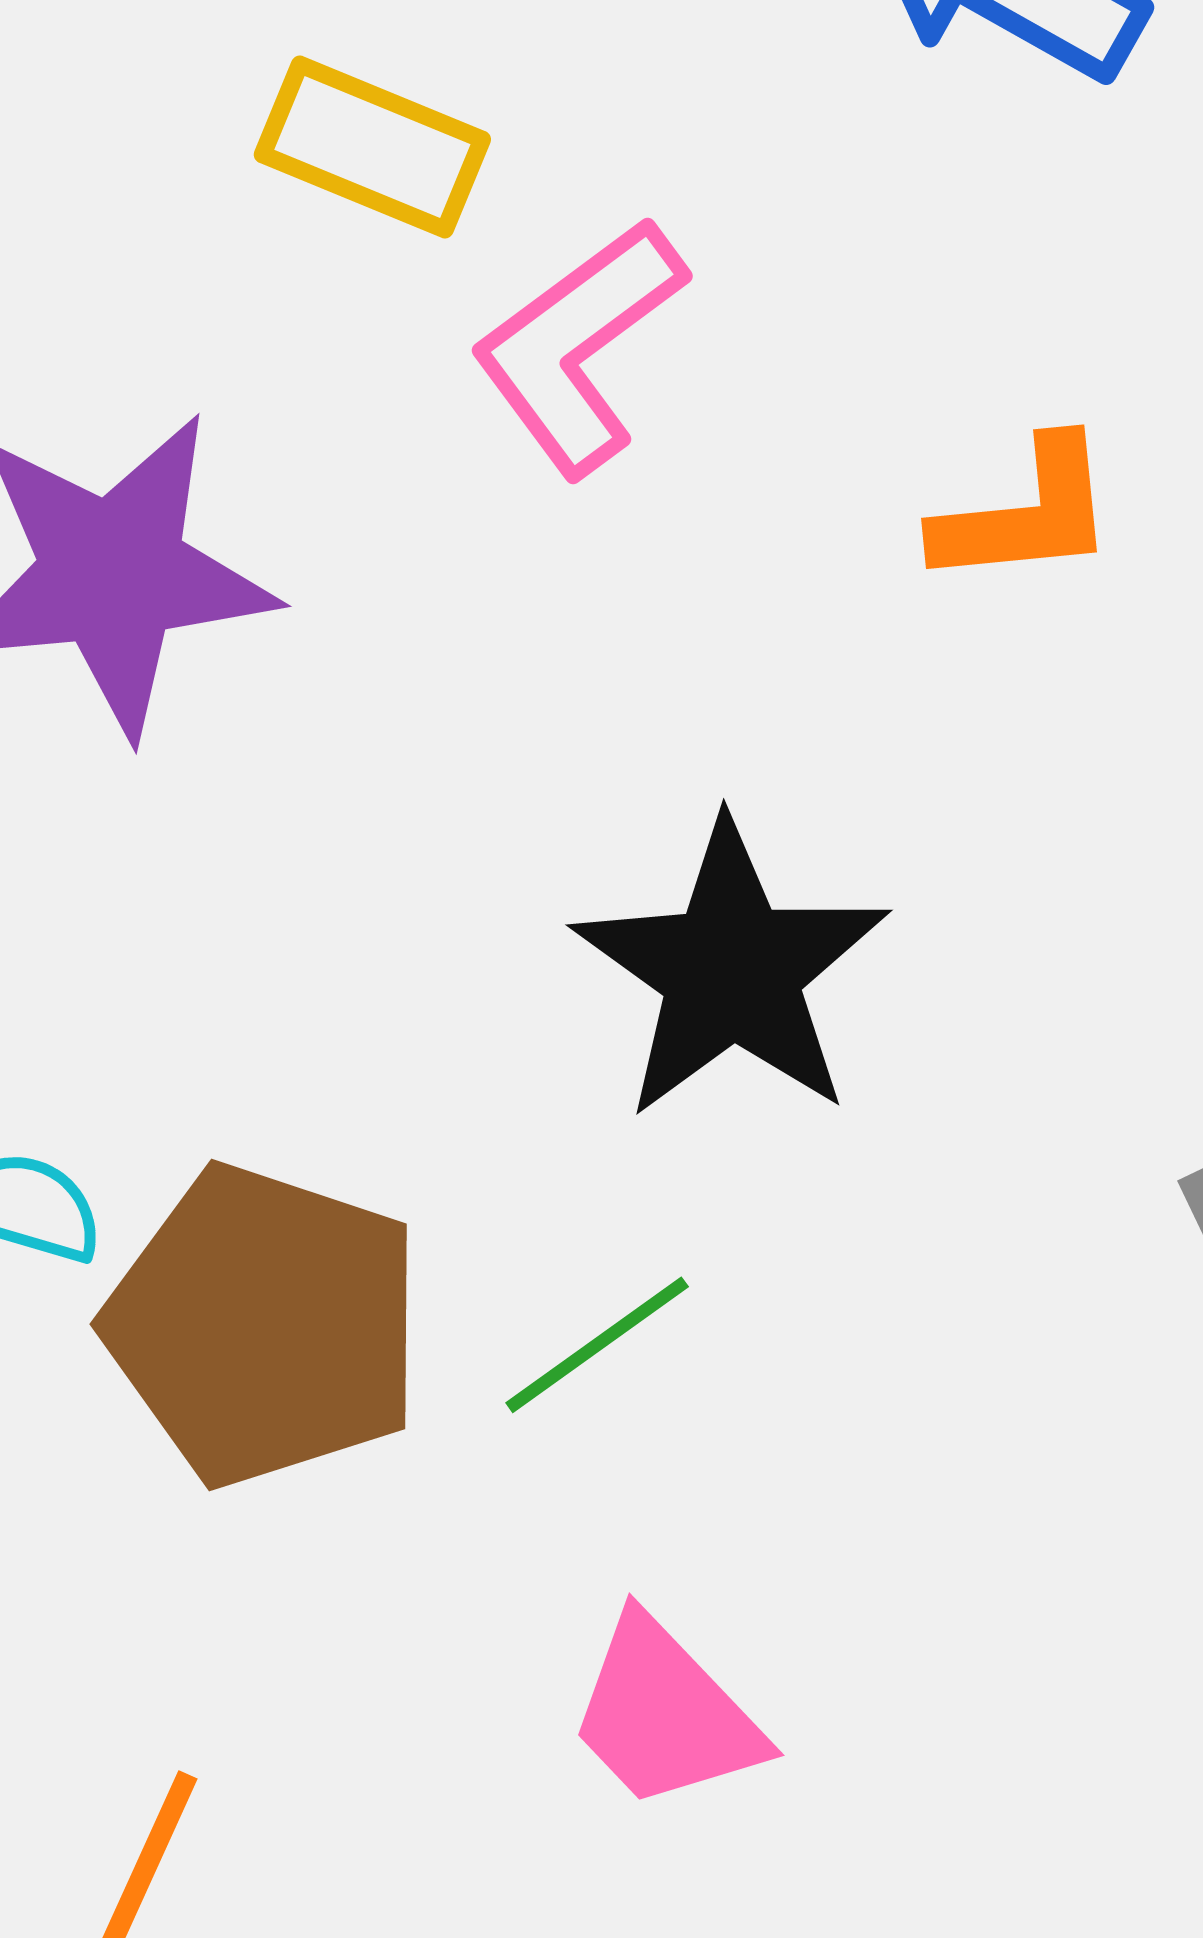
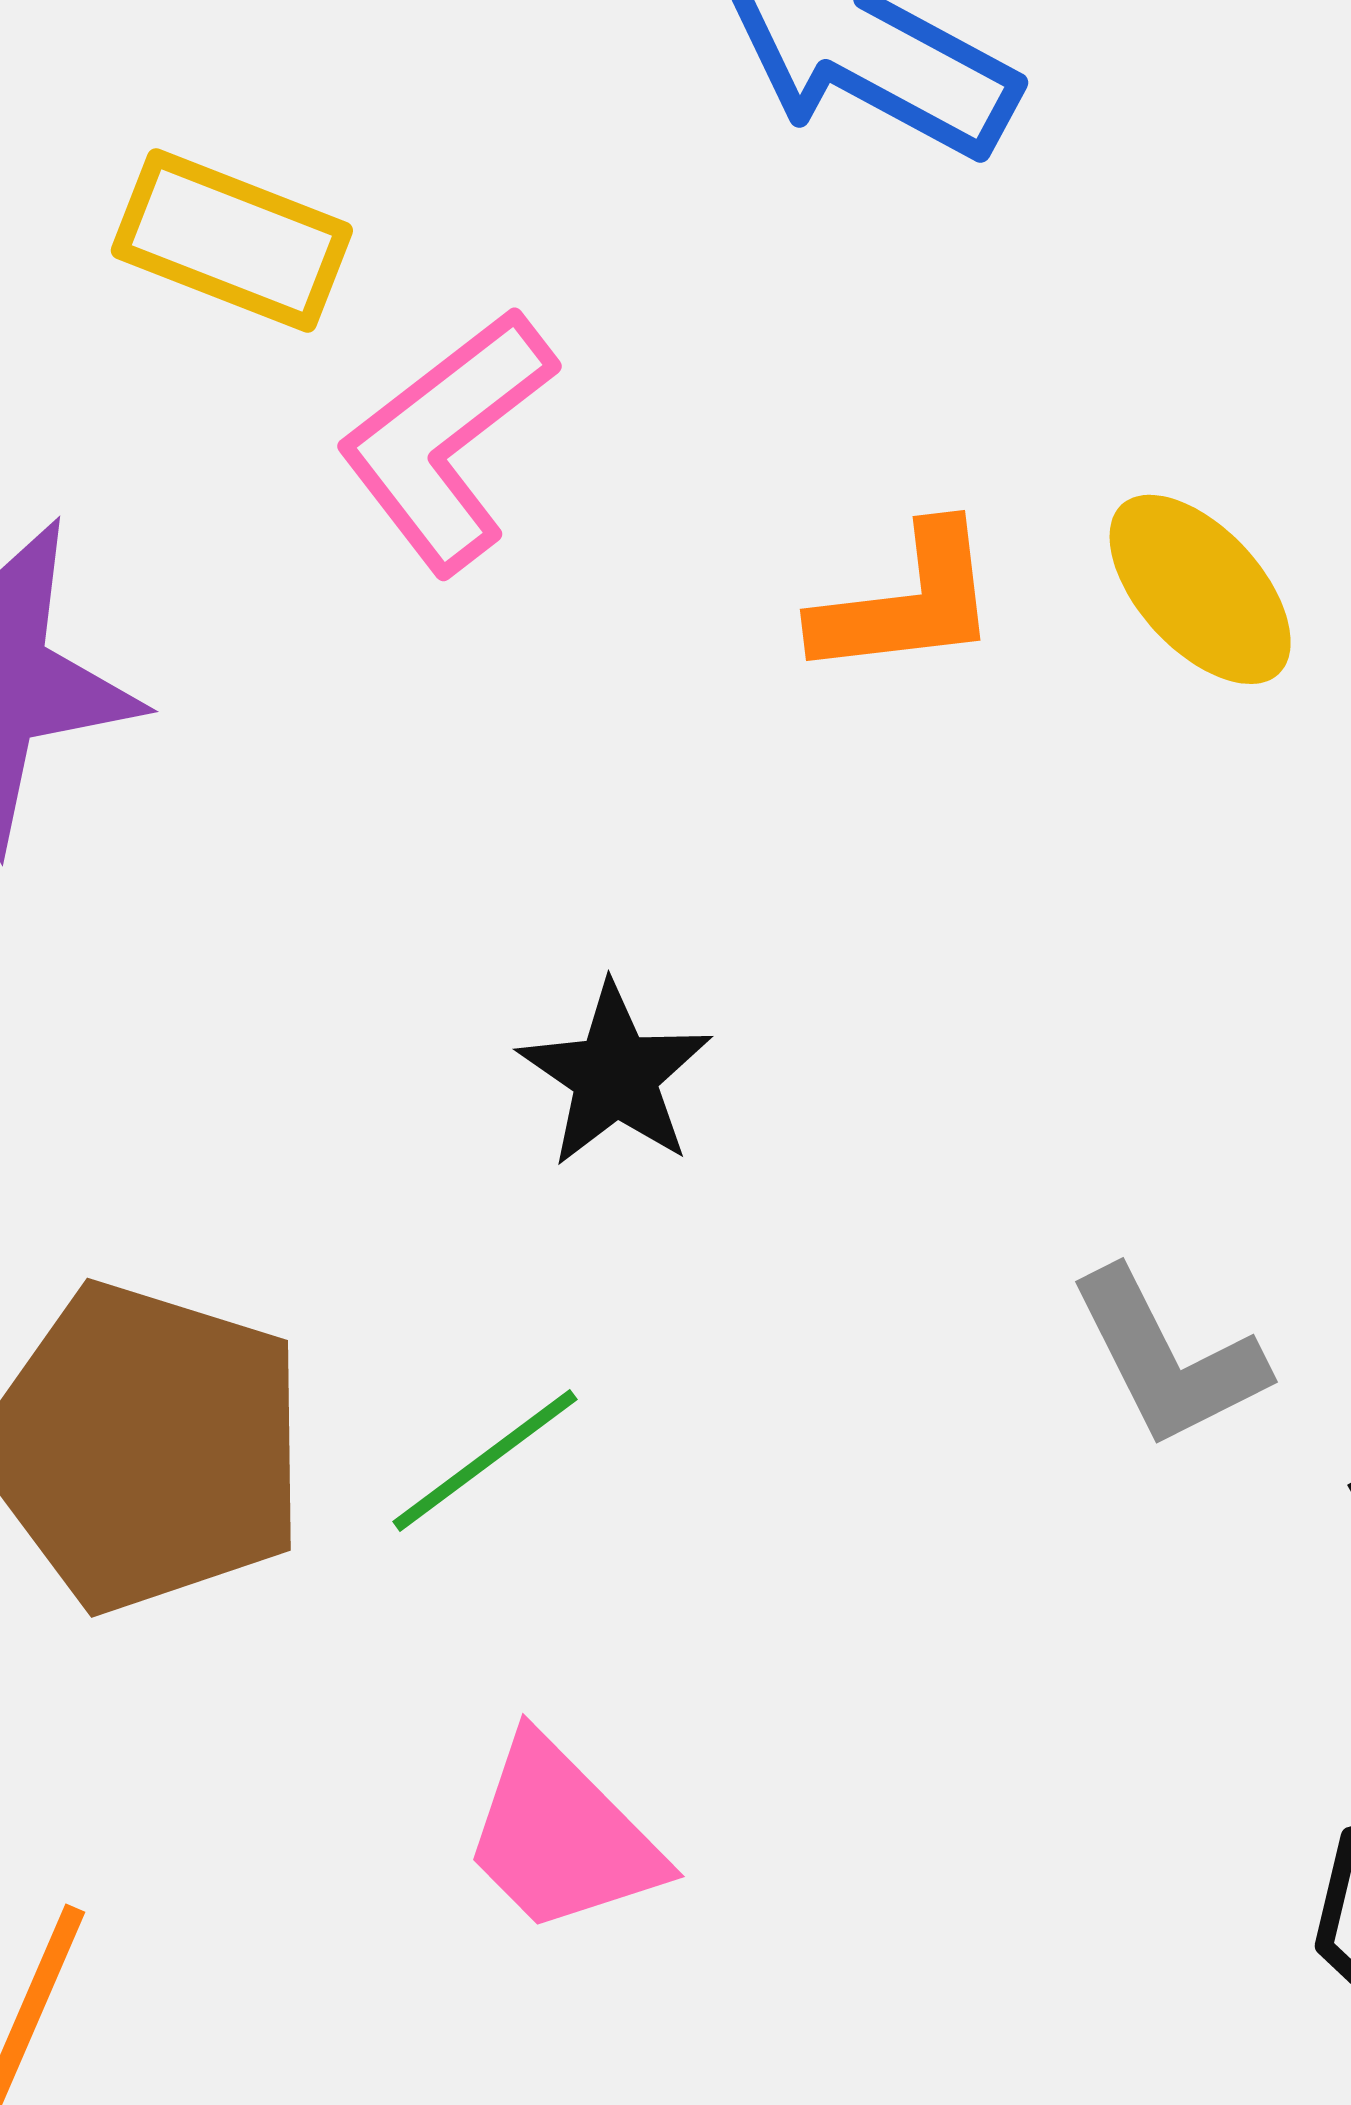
black star: (732, 971) -> (615, 1075), size x0.6

